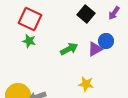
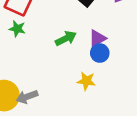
blue circle: (106, 41) -> (100, 53), moved

